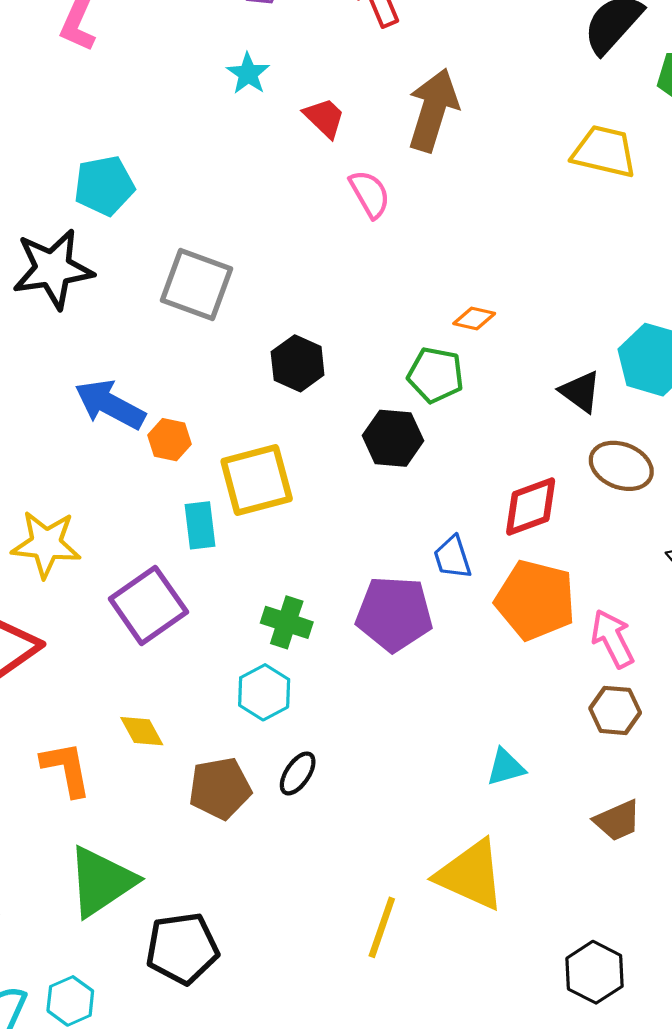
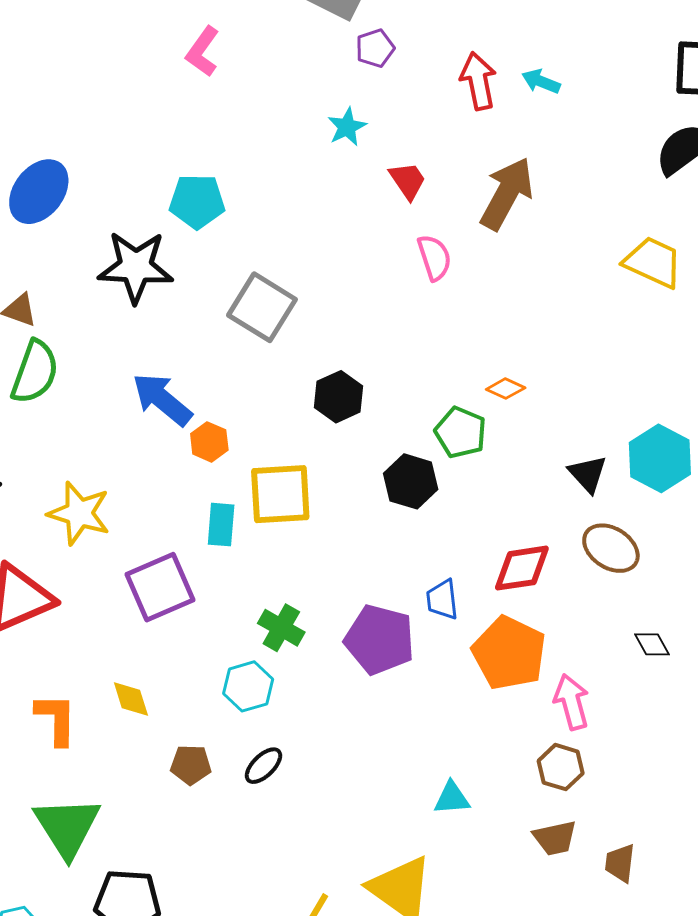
brown pentagon: (220, 788) -> (191, 765), size x0.7
brown trapezoid: (617, 821) -> (555, 838), moved
green triangle: (101, 882) -> (67, 827), turned -40

